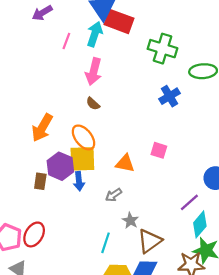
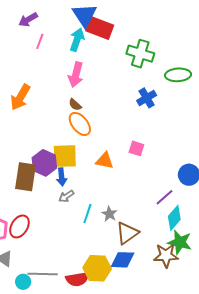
pink line: (66, 41) -> (40, 41), moved
orange arrow: (42, 128) -> (20, 97), moved
orange ellipse: (84, 137) -> (80, 124), moved
brown rectangle: (40, 181) -> (26, 177), size x1.8
gray arrow: (114, 195) -> (66, 196), moved
cyan line: (106, 243) -> (87, 214), moved

